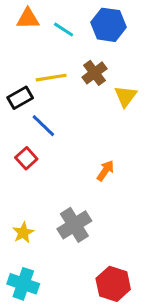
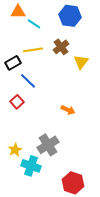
cyan line: (64, 29) -> (34, 24), moved
orange arrow: (105, 171) -> (68, 110), turned 80
cyan cross: (23, 284) -> (31, 166), moved

